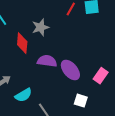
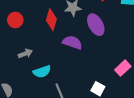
purple ellipse: (70, 70) -> (96, 25), moved

